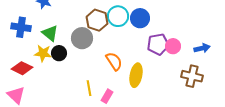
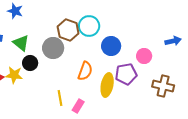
blue circle: (140, 18) -> (111, 46), moved
purple pentagon: (158, 44) -> (126, 74), moved
blue arrow: (202, 48) -> (173, 41), moved
yellow star: (43, 53) -> (14, 75), moved
orange semicircle: (114, 61) -> (85, 71), turned 54

